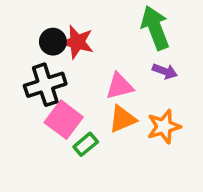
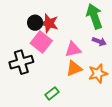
black cross: (45, 85) -> (21, 62), moved
pink square: (64, 120) -> (41, 42), moved
green rectangle: (86, 144) -> (52, 93), moved

